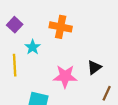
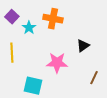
cyan star: (33, 47) -> (29, 28), moved
black triangle: (94, 67) -> (83, 46), moved

